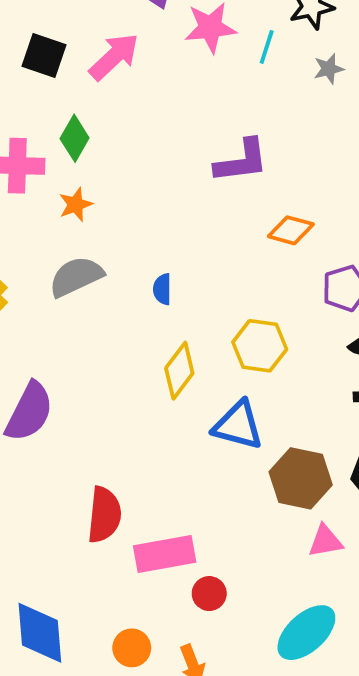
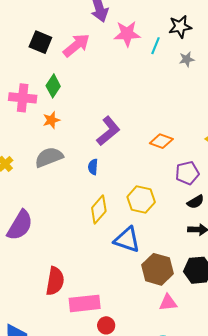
purple L-shape: (241, 161) -> (108, 131), moved, turned -36

